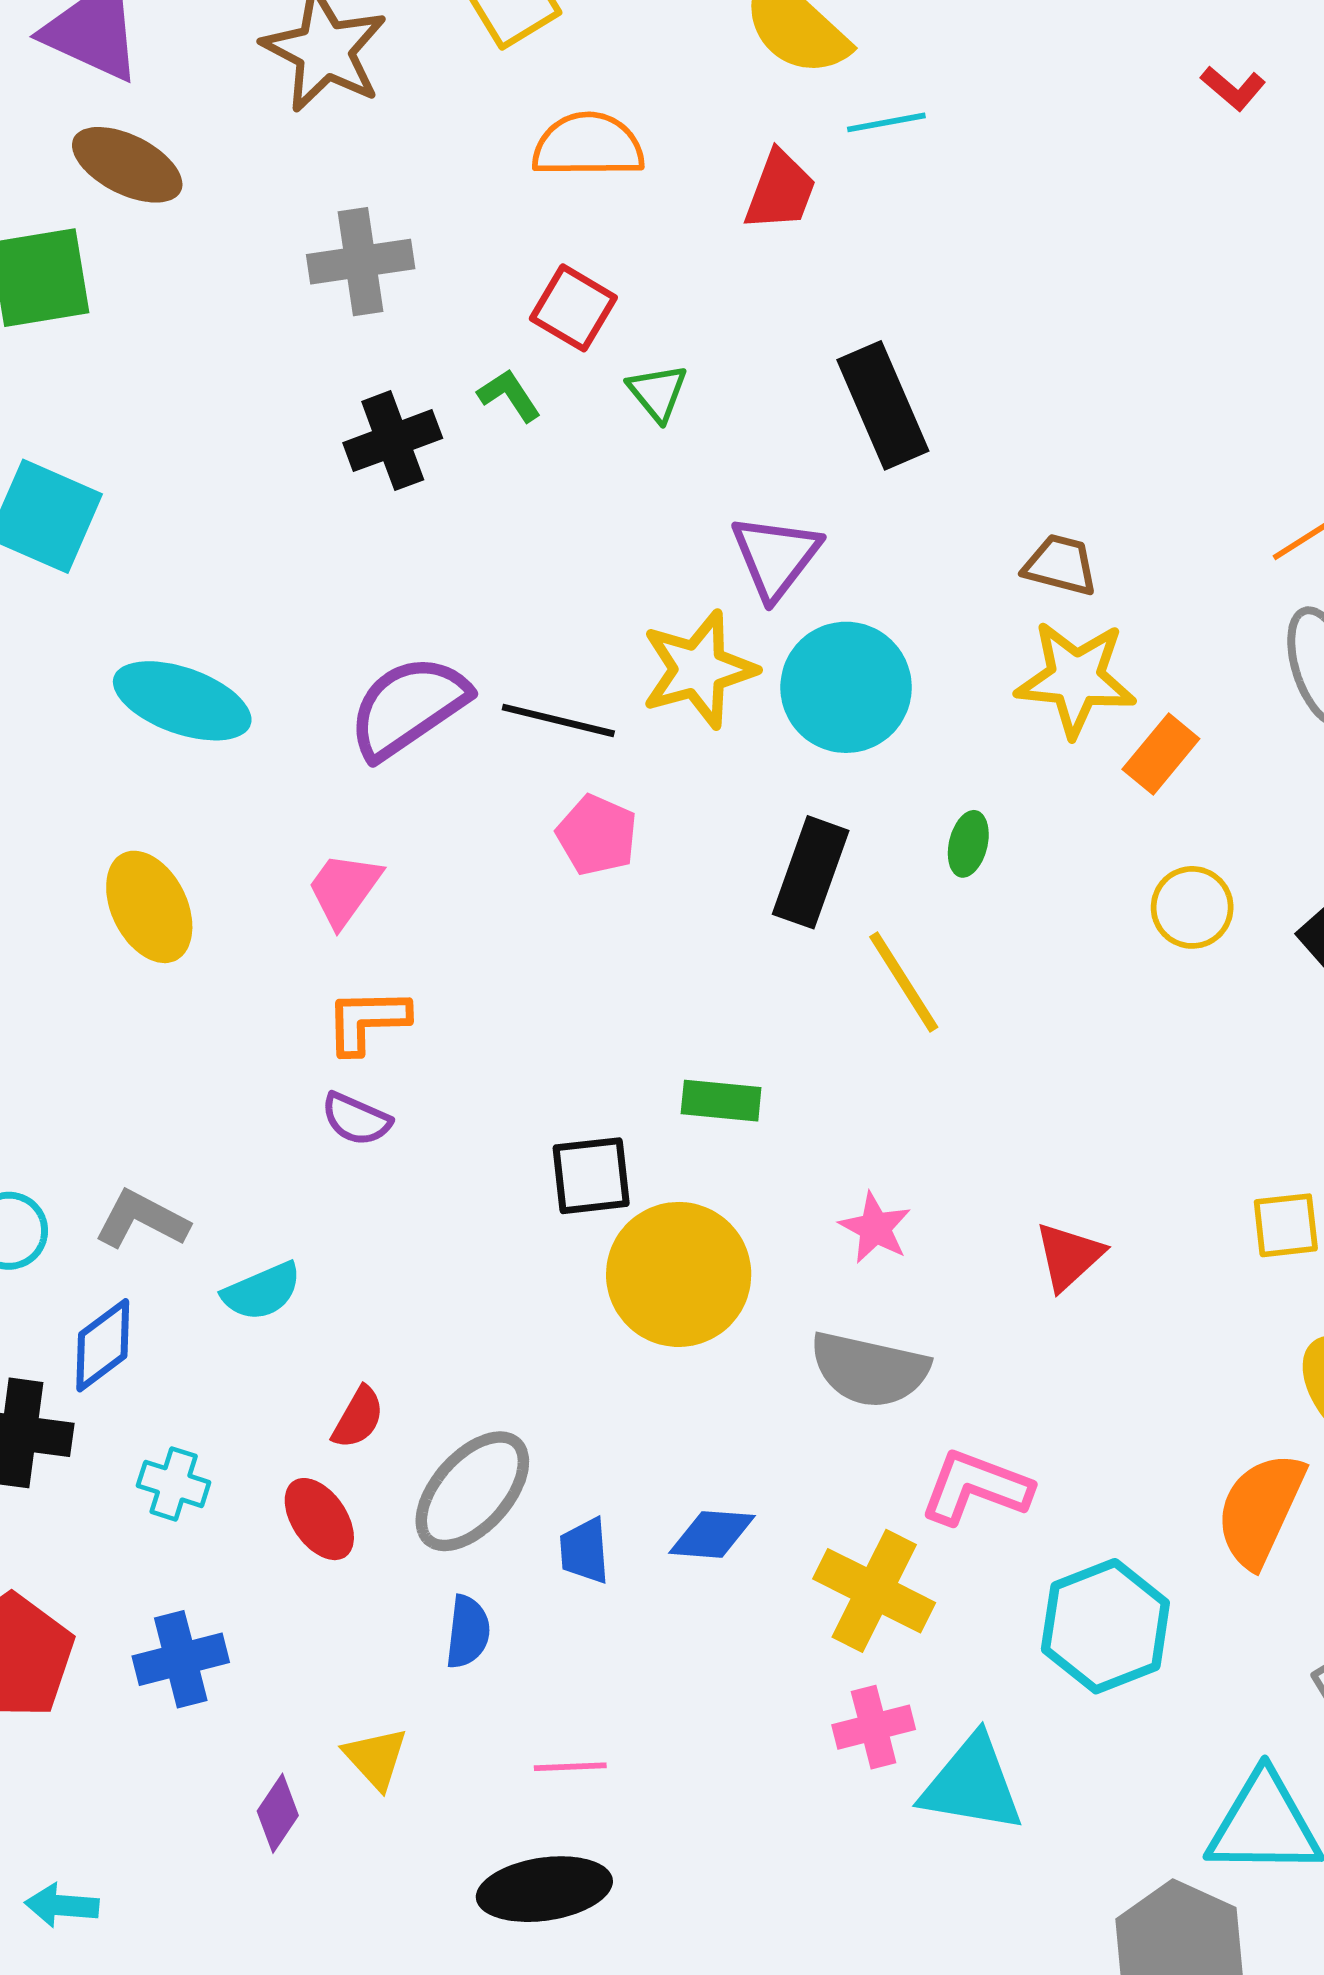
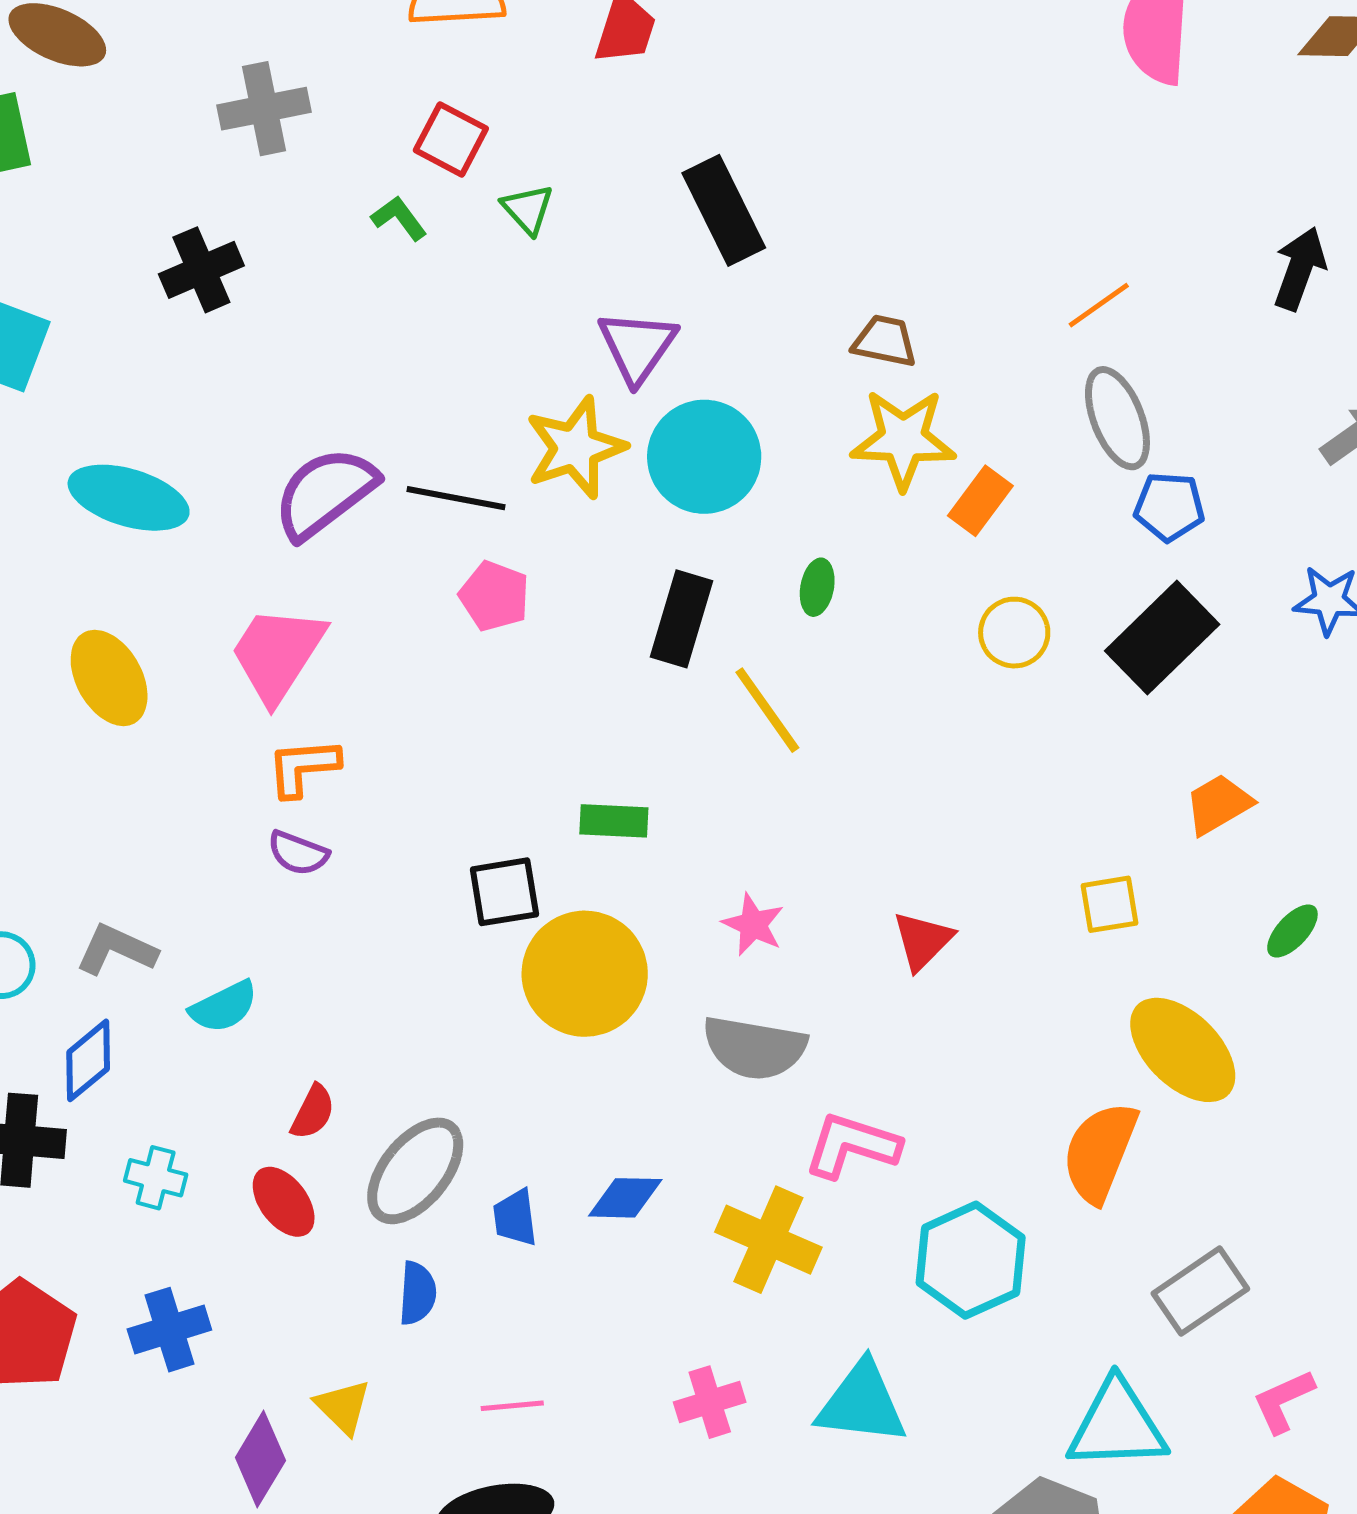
black cross: (393, 441) -> (201, 270), moved
pink trapezoid: (344, 889) -> (277, 654), size x1.5
pink cross: (874, 1727) -> (710, 1402), moved
purple diamond: (278, 1813) -> (260, 1459), size x1.4

